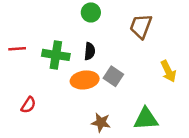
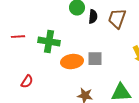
black semicircle: (90, 51) -> (93, 17), moved
gray square: (113, 76) -> (95, 59), turned -35

